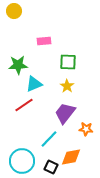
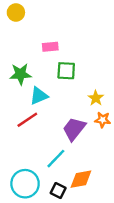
green square: (68, 62) -> (66, 71), moved
yellow star: (67, 86) -> (96, 98), moved
orange star: (86, 129) -> (103, 120), moved

